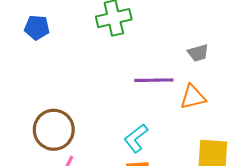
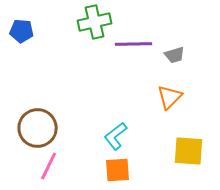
purple line: (154, 80) -> (134, 44), moved
orange triangle: (193, 97) -> (170, 97), turned -32

